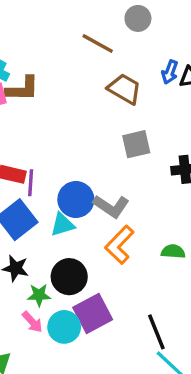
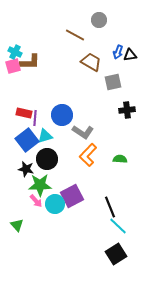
gray square: (136, 144) -> (113, 82), moved
blue circle: (76, 200) -> (62, 115), moved
cyan triangle: (62, 225) -> (45, 136), moved
black circle: (69, 277) -> (47, 159), moved
green star: (39, 295) -> (40, 185), size x1.6

